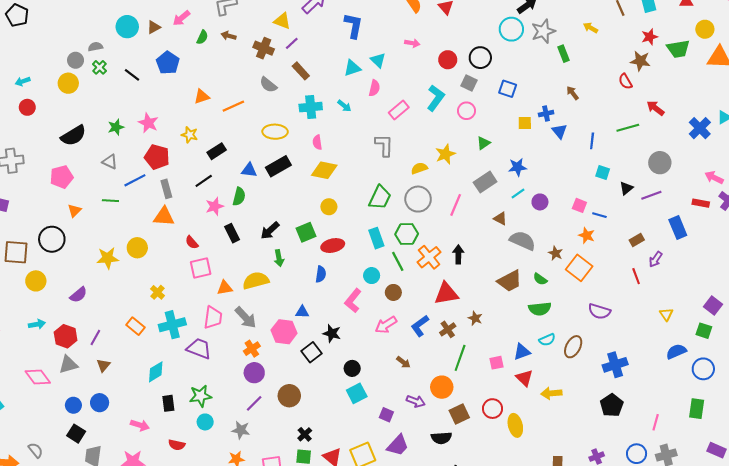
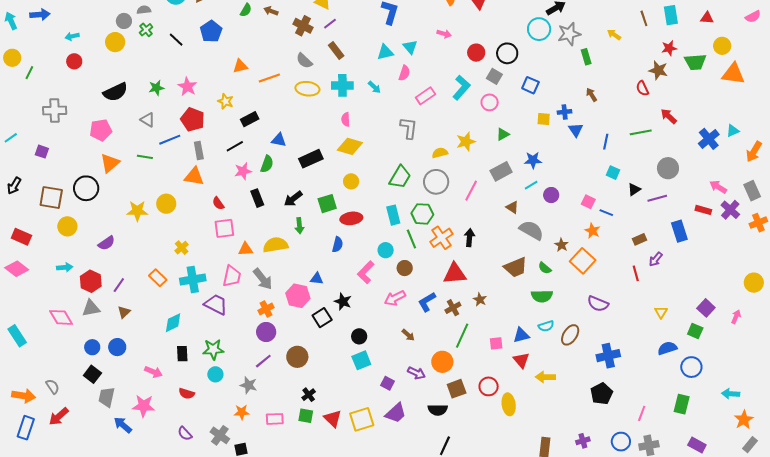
yellow ellipse: (275, 132) -> (307, 89), moved
black rectangle: (278, 166) -> (311, 159), moved
orange triangle: (74, 211) -> (110, 163), size x1.5

